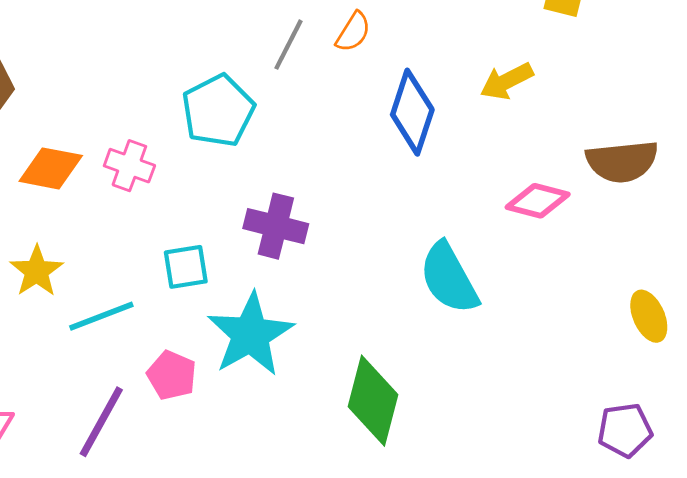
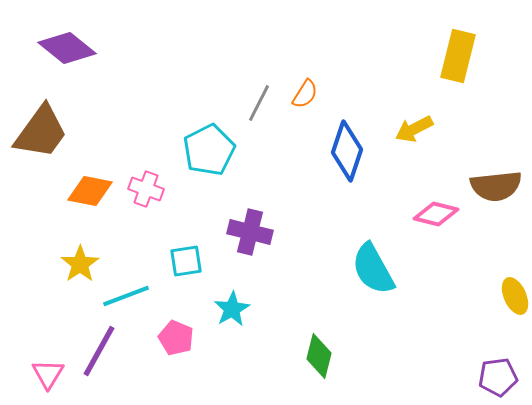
cyan star: (250, 334) -> (232, 309), size x0.6
green diamond: (373, 401) -> (319, 356), size x0.7
purple line: (101, 422) -> (99, 351), moved

